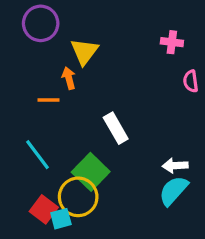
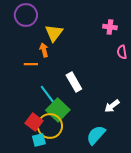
cyan line: (38, 155) -> (48, 95), moved
white arrow: (175, 166) -> (112, 106), turned -35
cyan semicircle: (173, 191) -> (96, 135), moved
red square: (44, 209) -> (34, 122), moved

